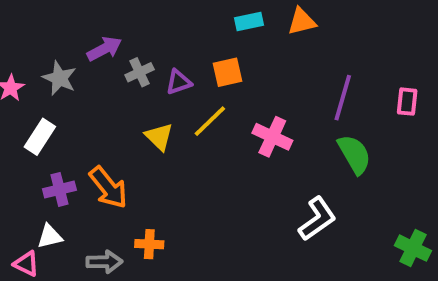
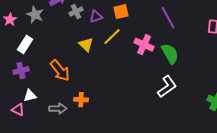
purple line: (343, 98) -> (168, 18), moved, turned -45
green semicircle: (354, 154) -> (170, 54), moved
purple cross: (59, 189) -> (21, 71), moved

